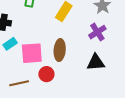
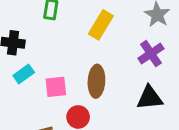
pink square: (32, 53) -> (56, 87), size x0.7

